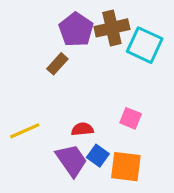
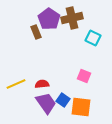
cyan square: (145, 45) -> (93, 38), moved, size x0.7
brown rectangle: (57, 64) -> (36, 32), moved, turned -64
red semicircle: (82, 129) -> (42, 84), moved

